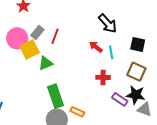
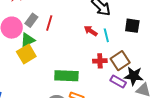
yellow square: (30, 49) -> (26, 54), moved
green triangle: (46, 63) -> (28, 40), moved
brown square: (136, 72) -> (120, 61), moved, turned 36
green rectangle: (55, 96) -> (66, 76), moved, turned -65

